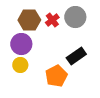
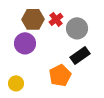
gray circle: (75, 17) -> (77, 28), moved
yellow circle: (20, 65) -> (16, 83), moved

